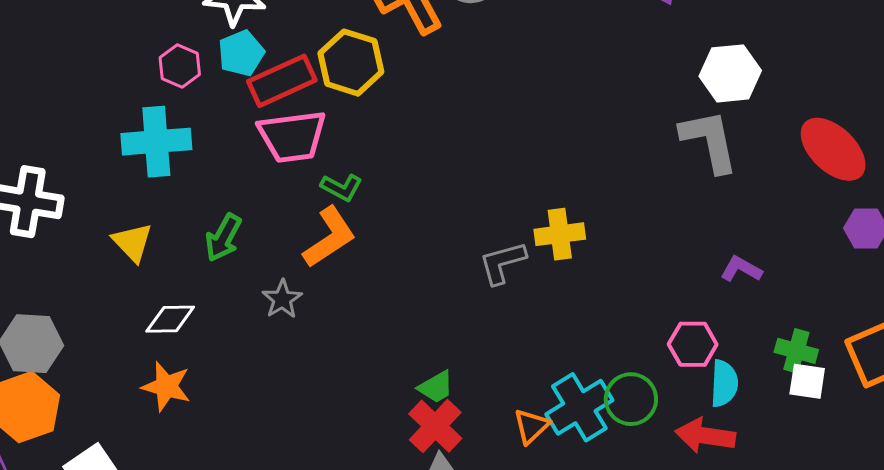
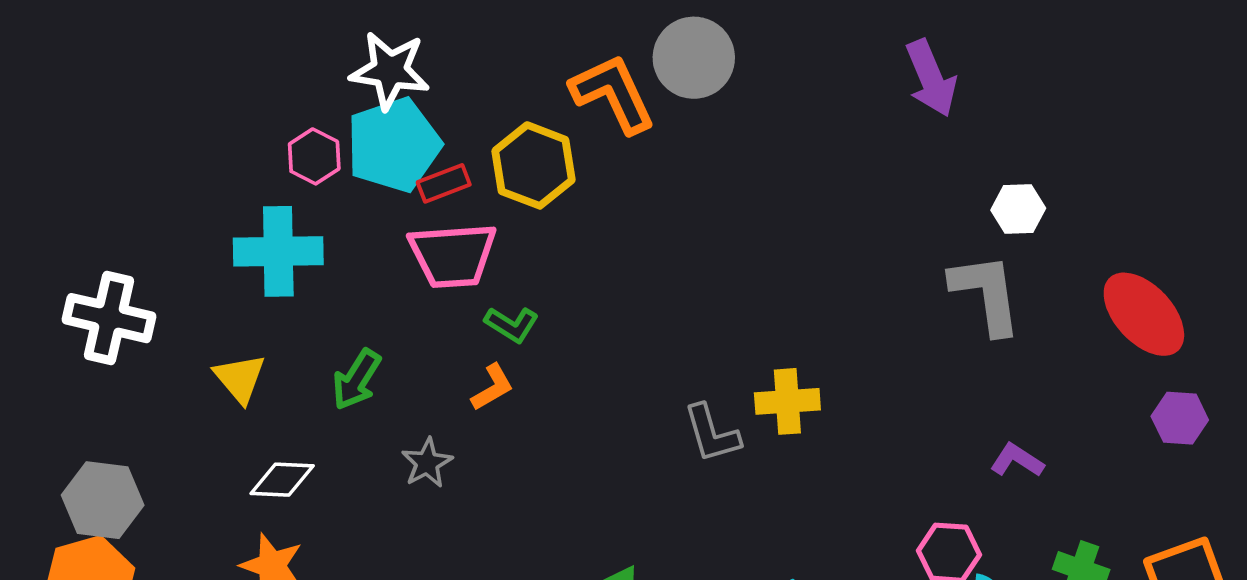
cyan pentagon: (241, 53) -> (394, 145), size x1.6
white hexagon: (730, 73) -> (1018, 209), size x0.7
red rectangle: (282, 81) -> (444, 183), size x0.6
orange L-shape: (329, 237) -> (492, 387), size x0.6
gray L-shape: (502, 263) -> (712, 433), turned -94

